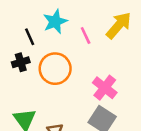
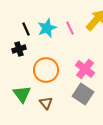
cyan star: (55, 22) -> (47, 28), moved
orange circle: (55, 69) -> (46, 70), moved

